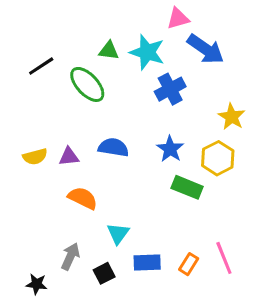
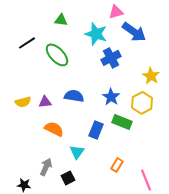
green triangle: (109, 51) -> (61, 20), moved
pink line: (224, 258) -> (146, 180), moved
blue rectangle: (147, 263) -> (96, 130), moved, turned -66
orange rectangle: (189, 264) -> (117, 165), moved

